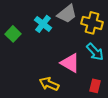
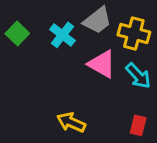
green square: (13, 34) -> (17, 34), moved
pink triangle: (70, 63) -> (102, 64), moved

